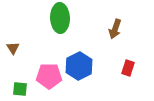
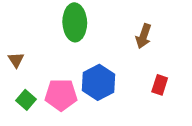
green square: (20, 89) -> (26, 100), moved, turned 35

